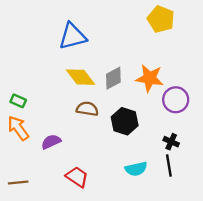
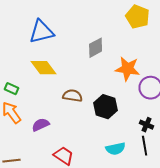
blue triangle: (73, 36) -> (42, 32), moved
yellow diamond: (80, 77) -> (44, 68), moved
gray diamond: (113, 78) -> (96, 48), moved

